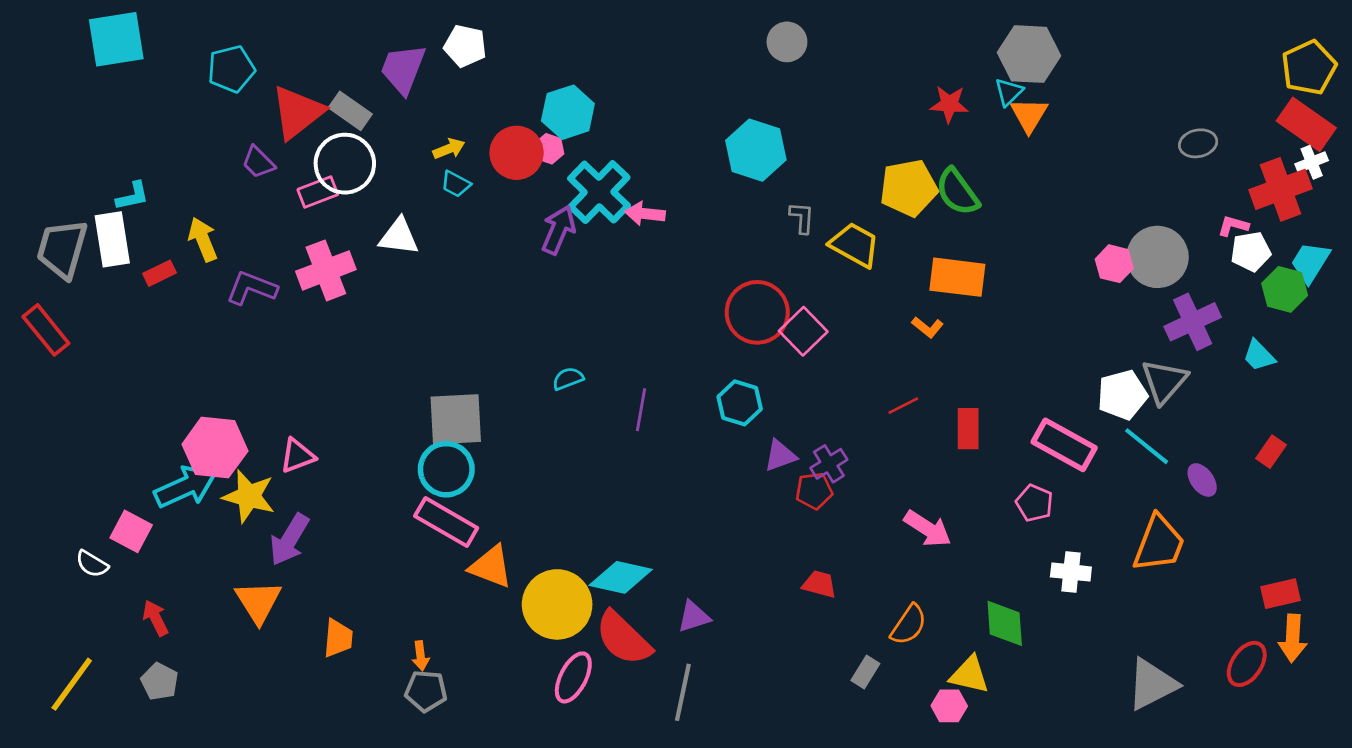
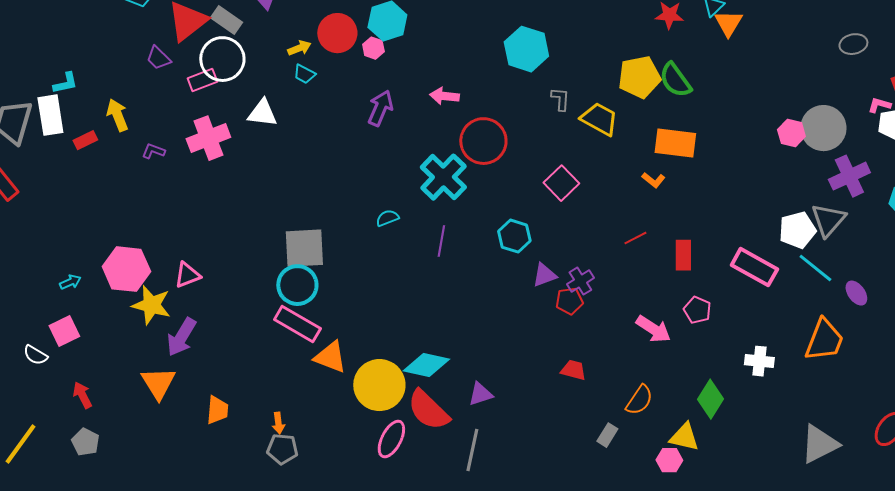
red circle: (517, 153) -> (337, 33), moved
cyan cross: (599, 192) -> (443, 177), moved
purple L-shape: (252, 288) -> (153, 151), size x0.6
red circle: (757, 312) -> (483, 141), moved
cyan arrow: (185, 487) -> (70, 282), moved, size x0.5
pink pentagon: (1034, 503) -> (697, 310), moved
pink square: (131, 531) -> (64, 331), turned 36
green diamond: (1005, 623) -> (710, 399), turned 36

